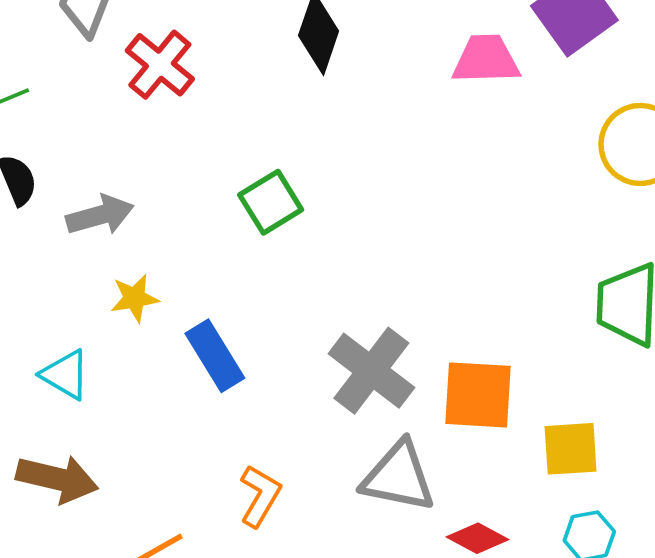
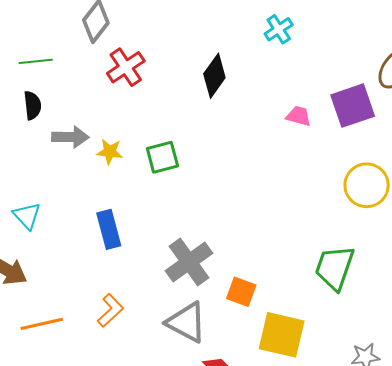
pink trapezoid: (486, 59) -> (299, 116), size x0.7
yellow star: (135, 298) -> (110, 152), moved
orange square: (478, 395) -> (241, 292), size x0.7
yellow square: (571, 449) -> (282, 335), size x1.4

